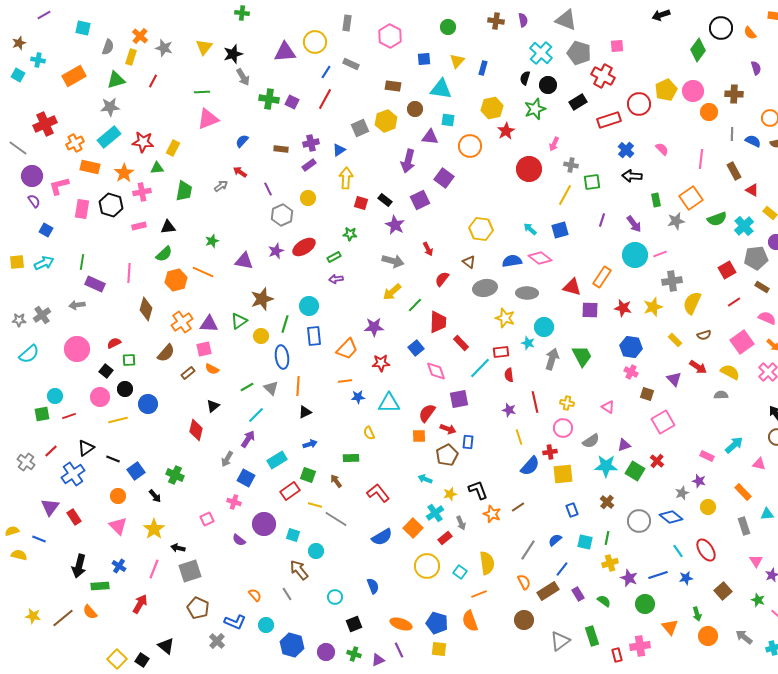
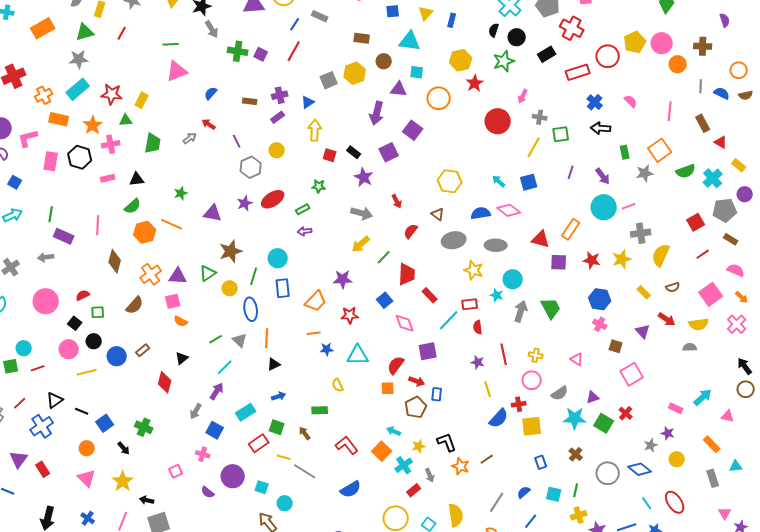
yellow semicircle: (730, 372) -> (699, 324), turned 144
brown rectangle: (188, 373) -> (143, 350), moved
orange square: (413, 528) -> (382, 451), moved

